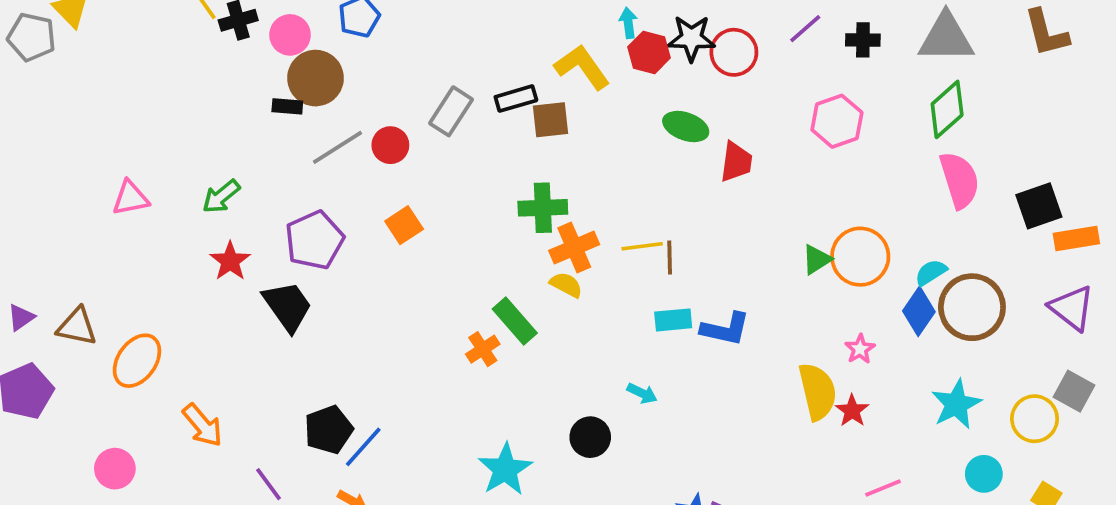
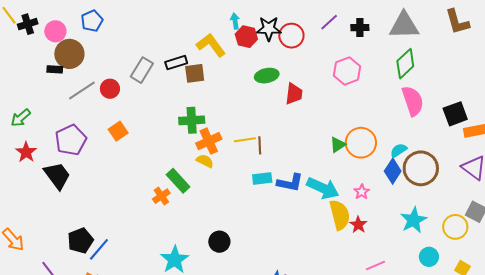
green ellipse: (686, 127) -> (267, 76), turned -30
cyan arrow: (642, 393) -> (323, 188), moved, size x2.0

